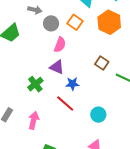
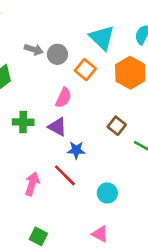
gray circle: (51, 23) -> (57, 54), moved
green cross: (35, 84) -> (23, 122), moved, turned 35
pink arrow: (34, 120) -> (32, 184), moved

